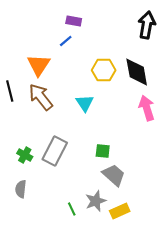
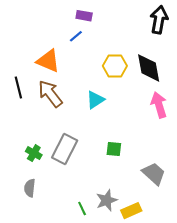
orange triangle: (39, 65) -> (48, 61), turned -40
cyan triangle: (85, 103) -> (95, 100), turned 30
gray trapezoid: (114, 175) -> (154, 174), moved

